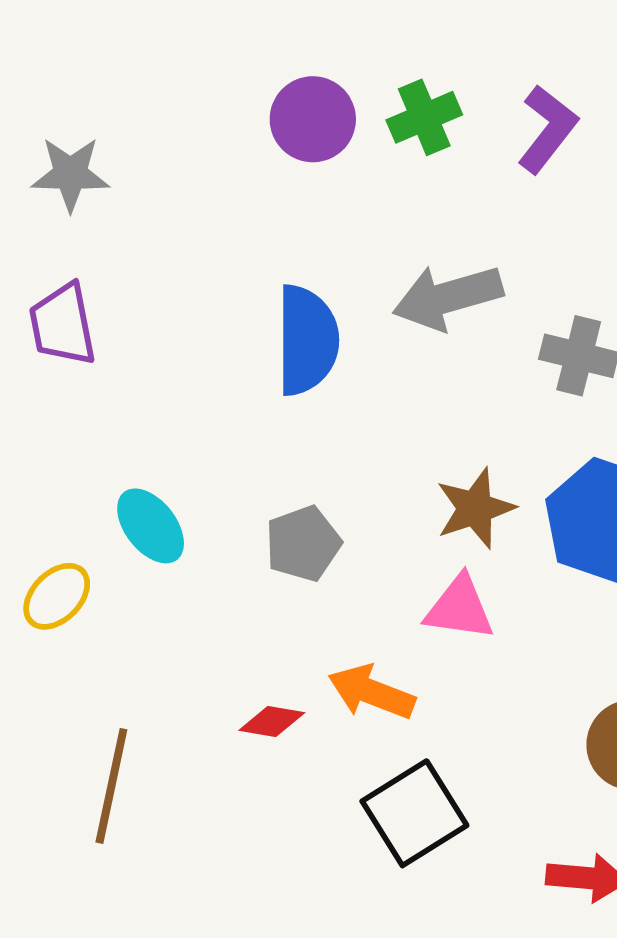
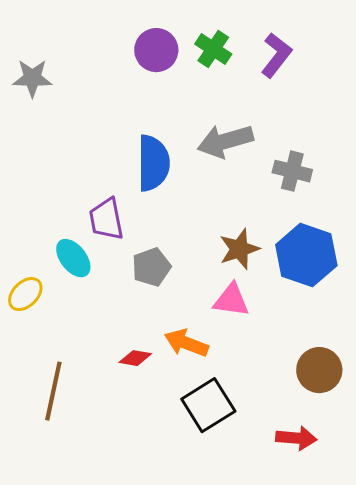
green cross: (424, 117) -> (213, 49), turned -33
purple trapezoid: (63, 325) -> (106, 219), moved

